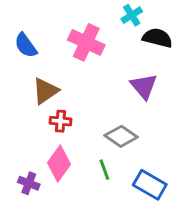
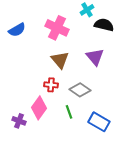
blue semicircle: (26, 45) -> (17, 30), turned -84
brown triangle: (45, 91) -> (60, 60), moved, turned -36
red cross: (60, 121) -> (51, 85), moved

